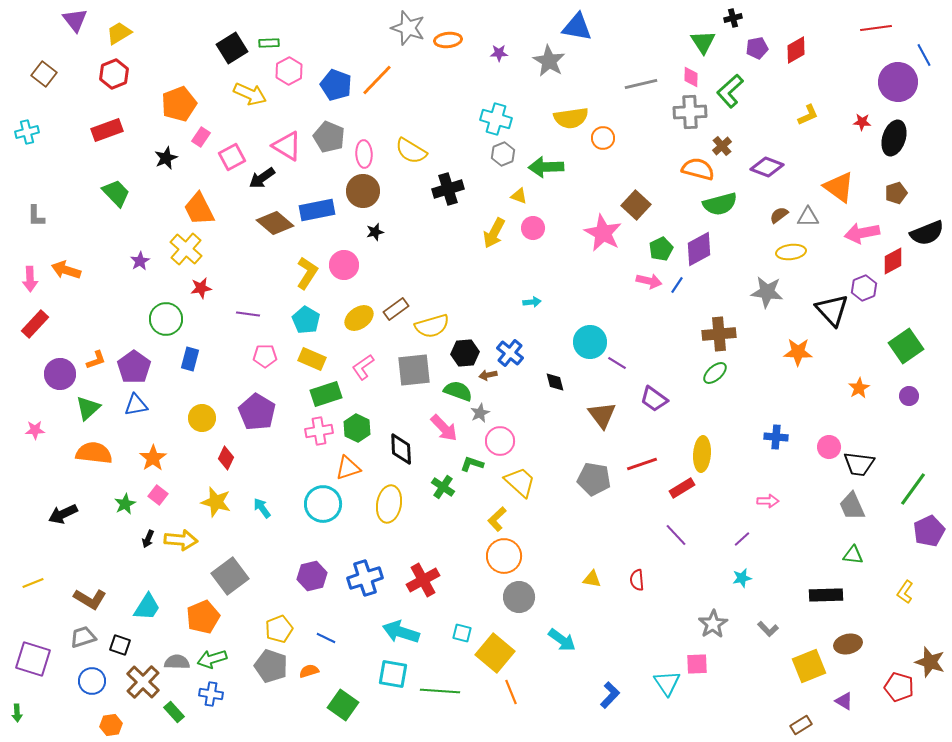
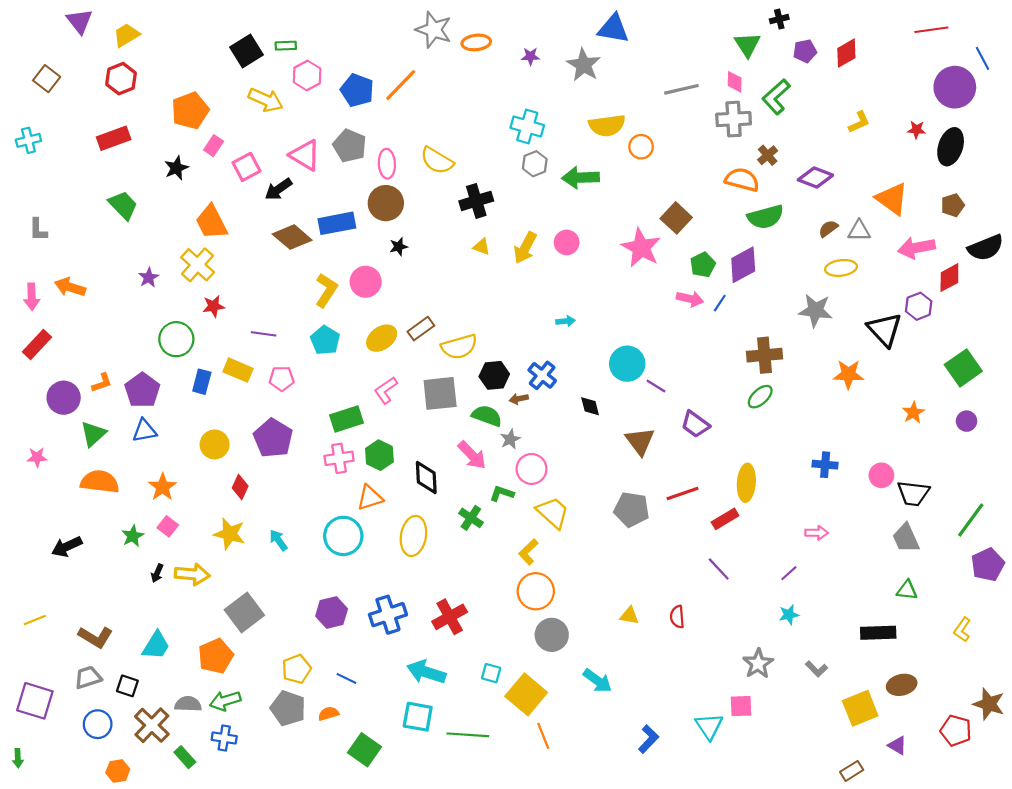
yellow triangle: (519, 196) -> (482, 247), moved
yellow rectangle: (312, 359) -> (238, 370), moved

